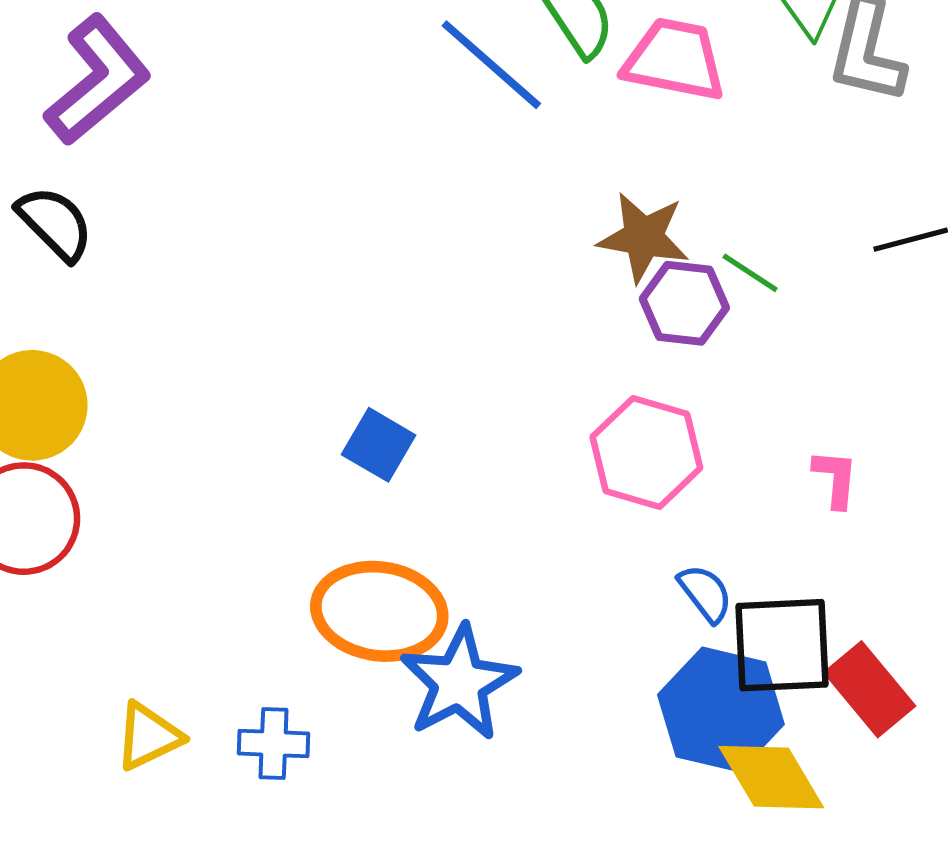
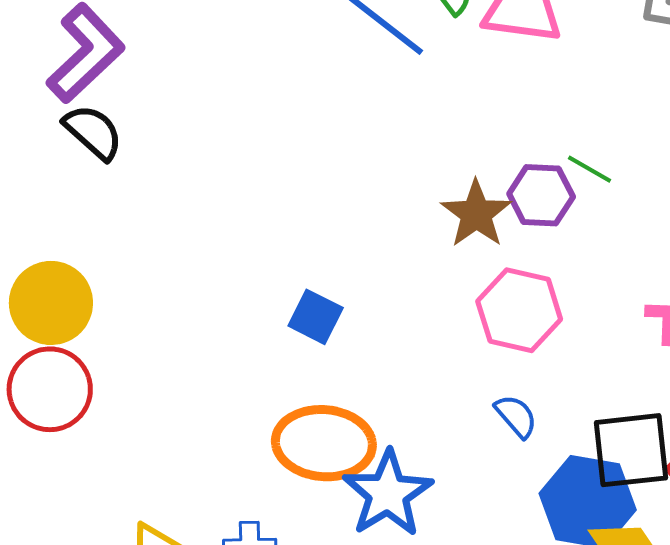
black semicircle: (55, 223) -> (93, 132), moved
brown star: (643, 237) -> (476, 214), moved, turned 30
blue semicircle: (705, 593) -> (516, 416), moved

